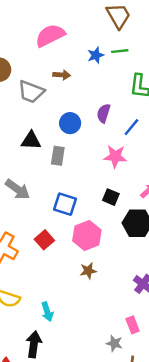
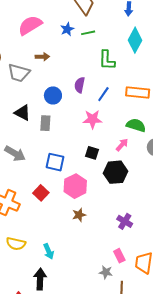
blue star: (96, 55) -> (67, 29), moved
black triangle: (31, 141) -> (22, 113), turned 30

